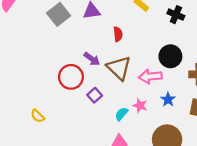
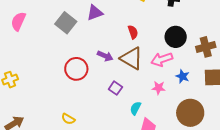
red semicircle: (118, 34) -> (133, 32), moved
red circle: (71, 77) -> (76, 69), moved
cyan semicircle: (122, 114) -> (136, 108), moved

